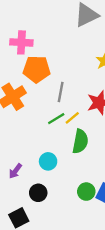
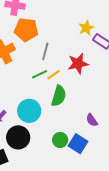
cyan circle: (48, 161) -> (29, 111), size x1.5
black circle: (38, 193) -> (18, 137), size x1.5

